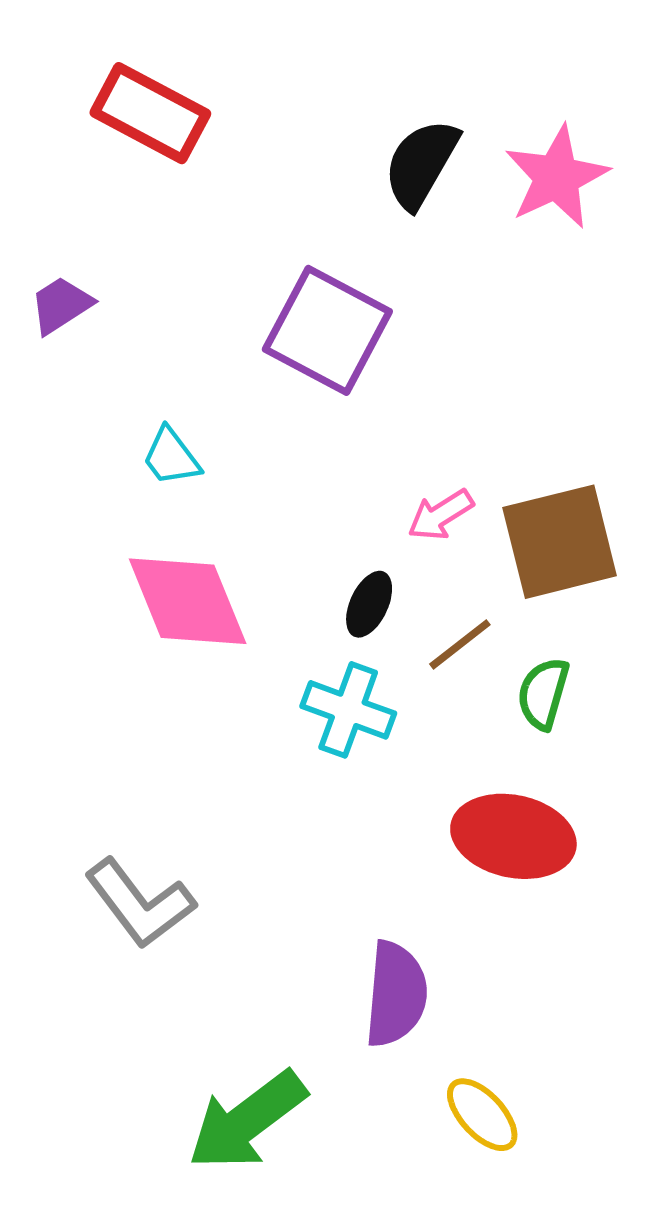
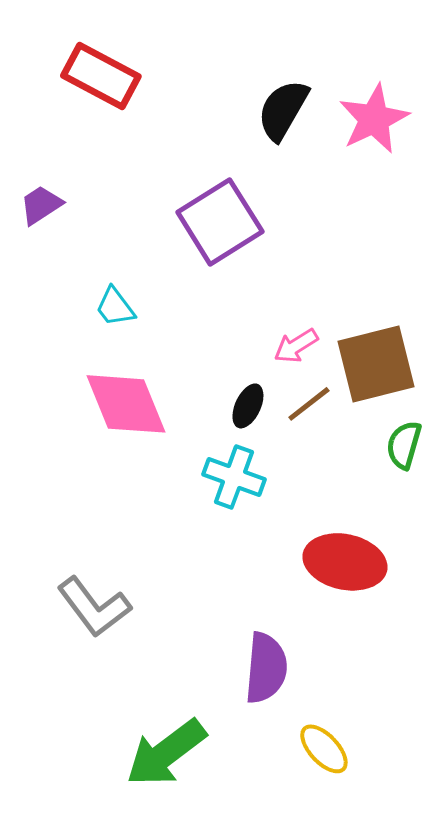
purple square: (327, 330) -> (220, 222), turned 30
brown line: (460, 644) -> (309, 404), moved
green semicircle: (543, 693) -> (404, 445), moved

